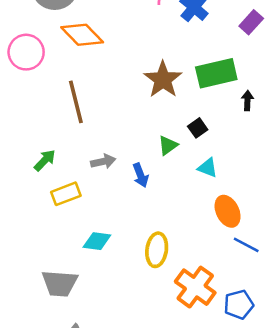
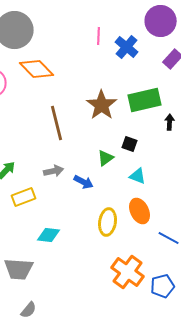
brown line: (76, 102) -> (57, 123), moved
black square: (198, 128) -> (130, 144), turned -35
blue arrow: (140, 175) -> (84, 182), turned -42
orange ellipse: (228, 211) -> (140, 211), moved
yellow ellipse: (157, 250) -> (108, 222), moved

